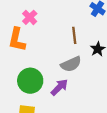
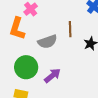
gray semicircle: (71, 64) -> (47, 42), moved

